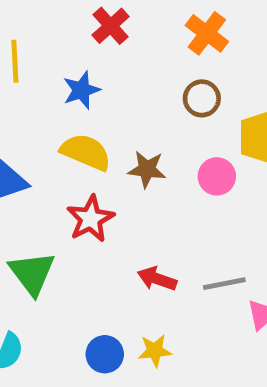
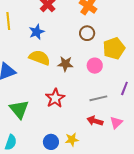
red star: (90, 219) -> (55, 98), moved
red arrow: (157, 279) -> (95, 121), moved
gray line: (224, 284) -> (98, 98), moved

